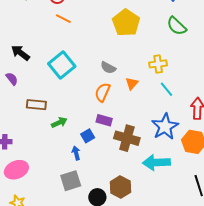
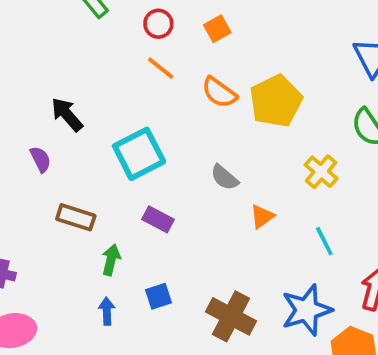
yellow cross: (158, 64) -> (321, 172), moved, turned 36
orange semicircle: (103, 92) -> (219, 92), moved, turned -90
purple rectangle: (104, 120) -> (158, 219), moved
green arrow: (59, 122) -> (111, 260), turned -63
blue arrow: (76, 153) -> (107, 311), moved

